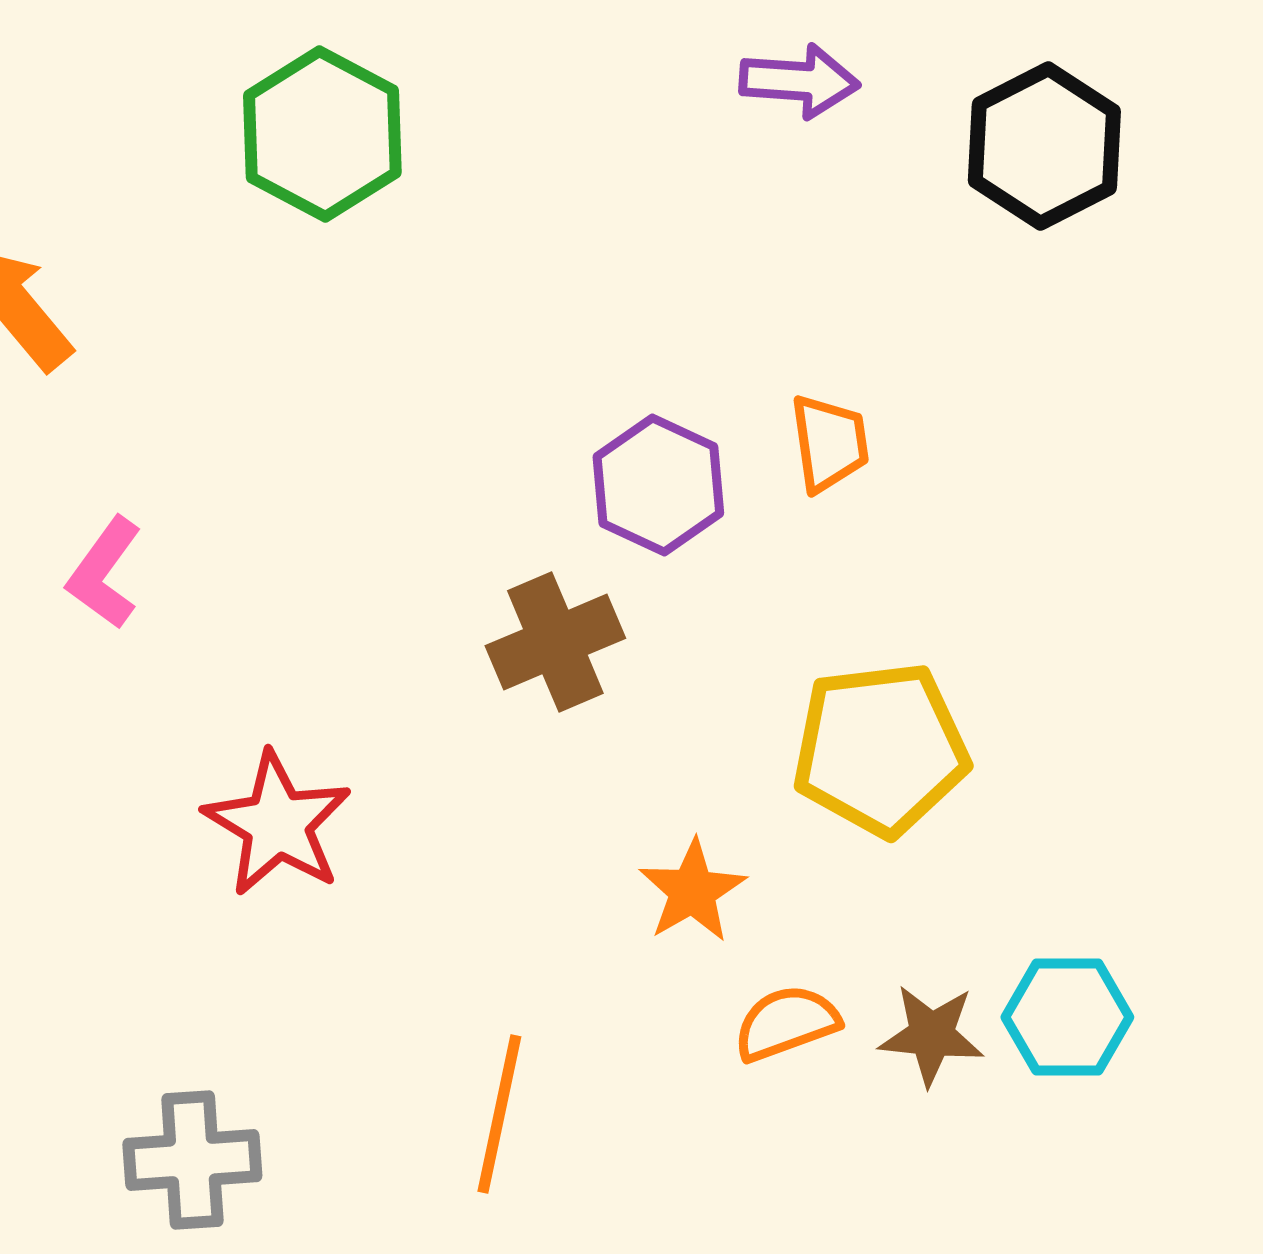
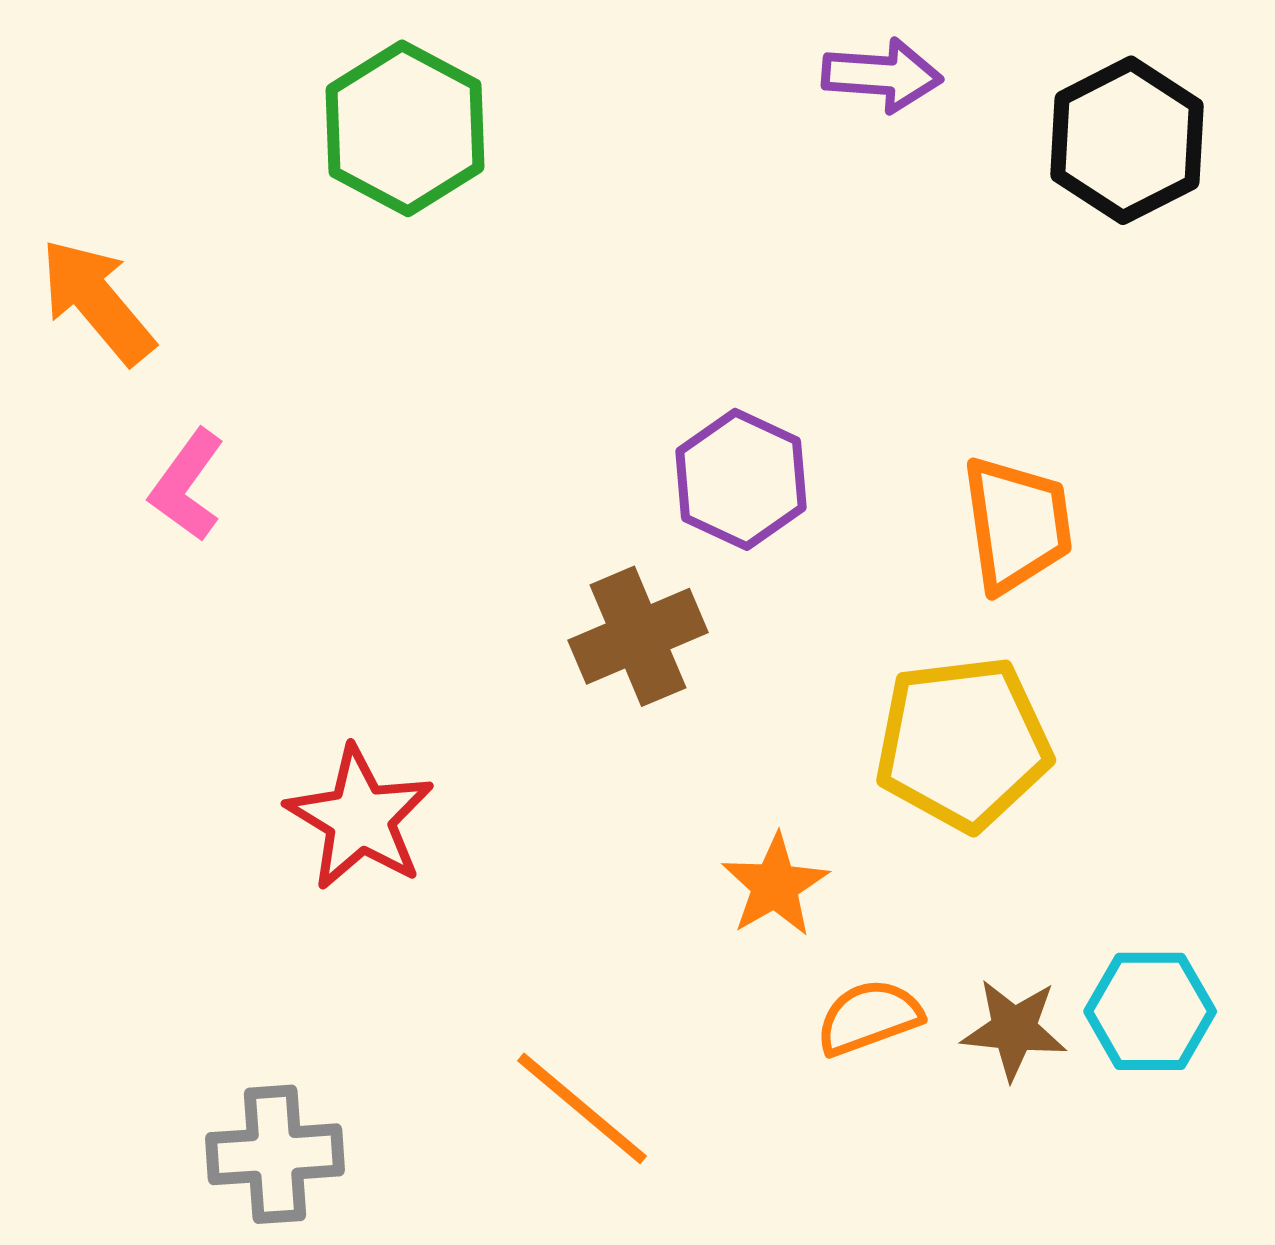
orange trapezoid: (829, 443) -> (1017, 524), moved, size x1.4
pink L-shape: (104, 573) -> (187, 485), moved
orange line: (499, 1114) -> (582, 1108), turned -62

